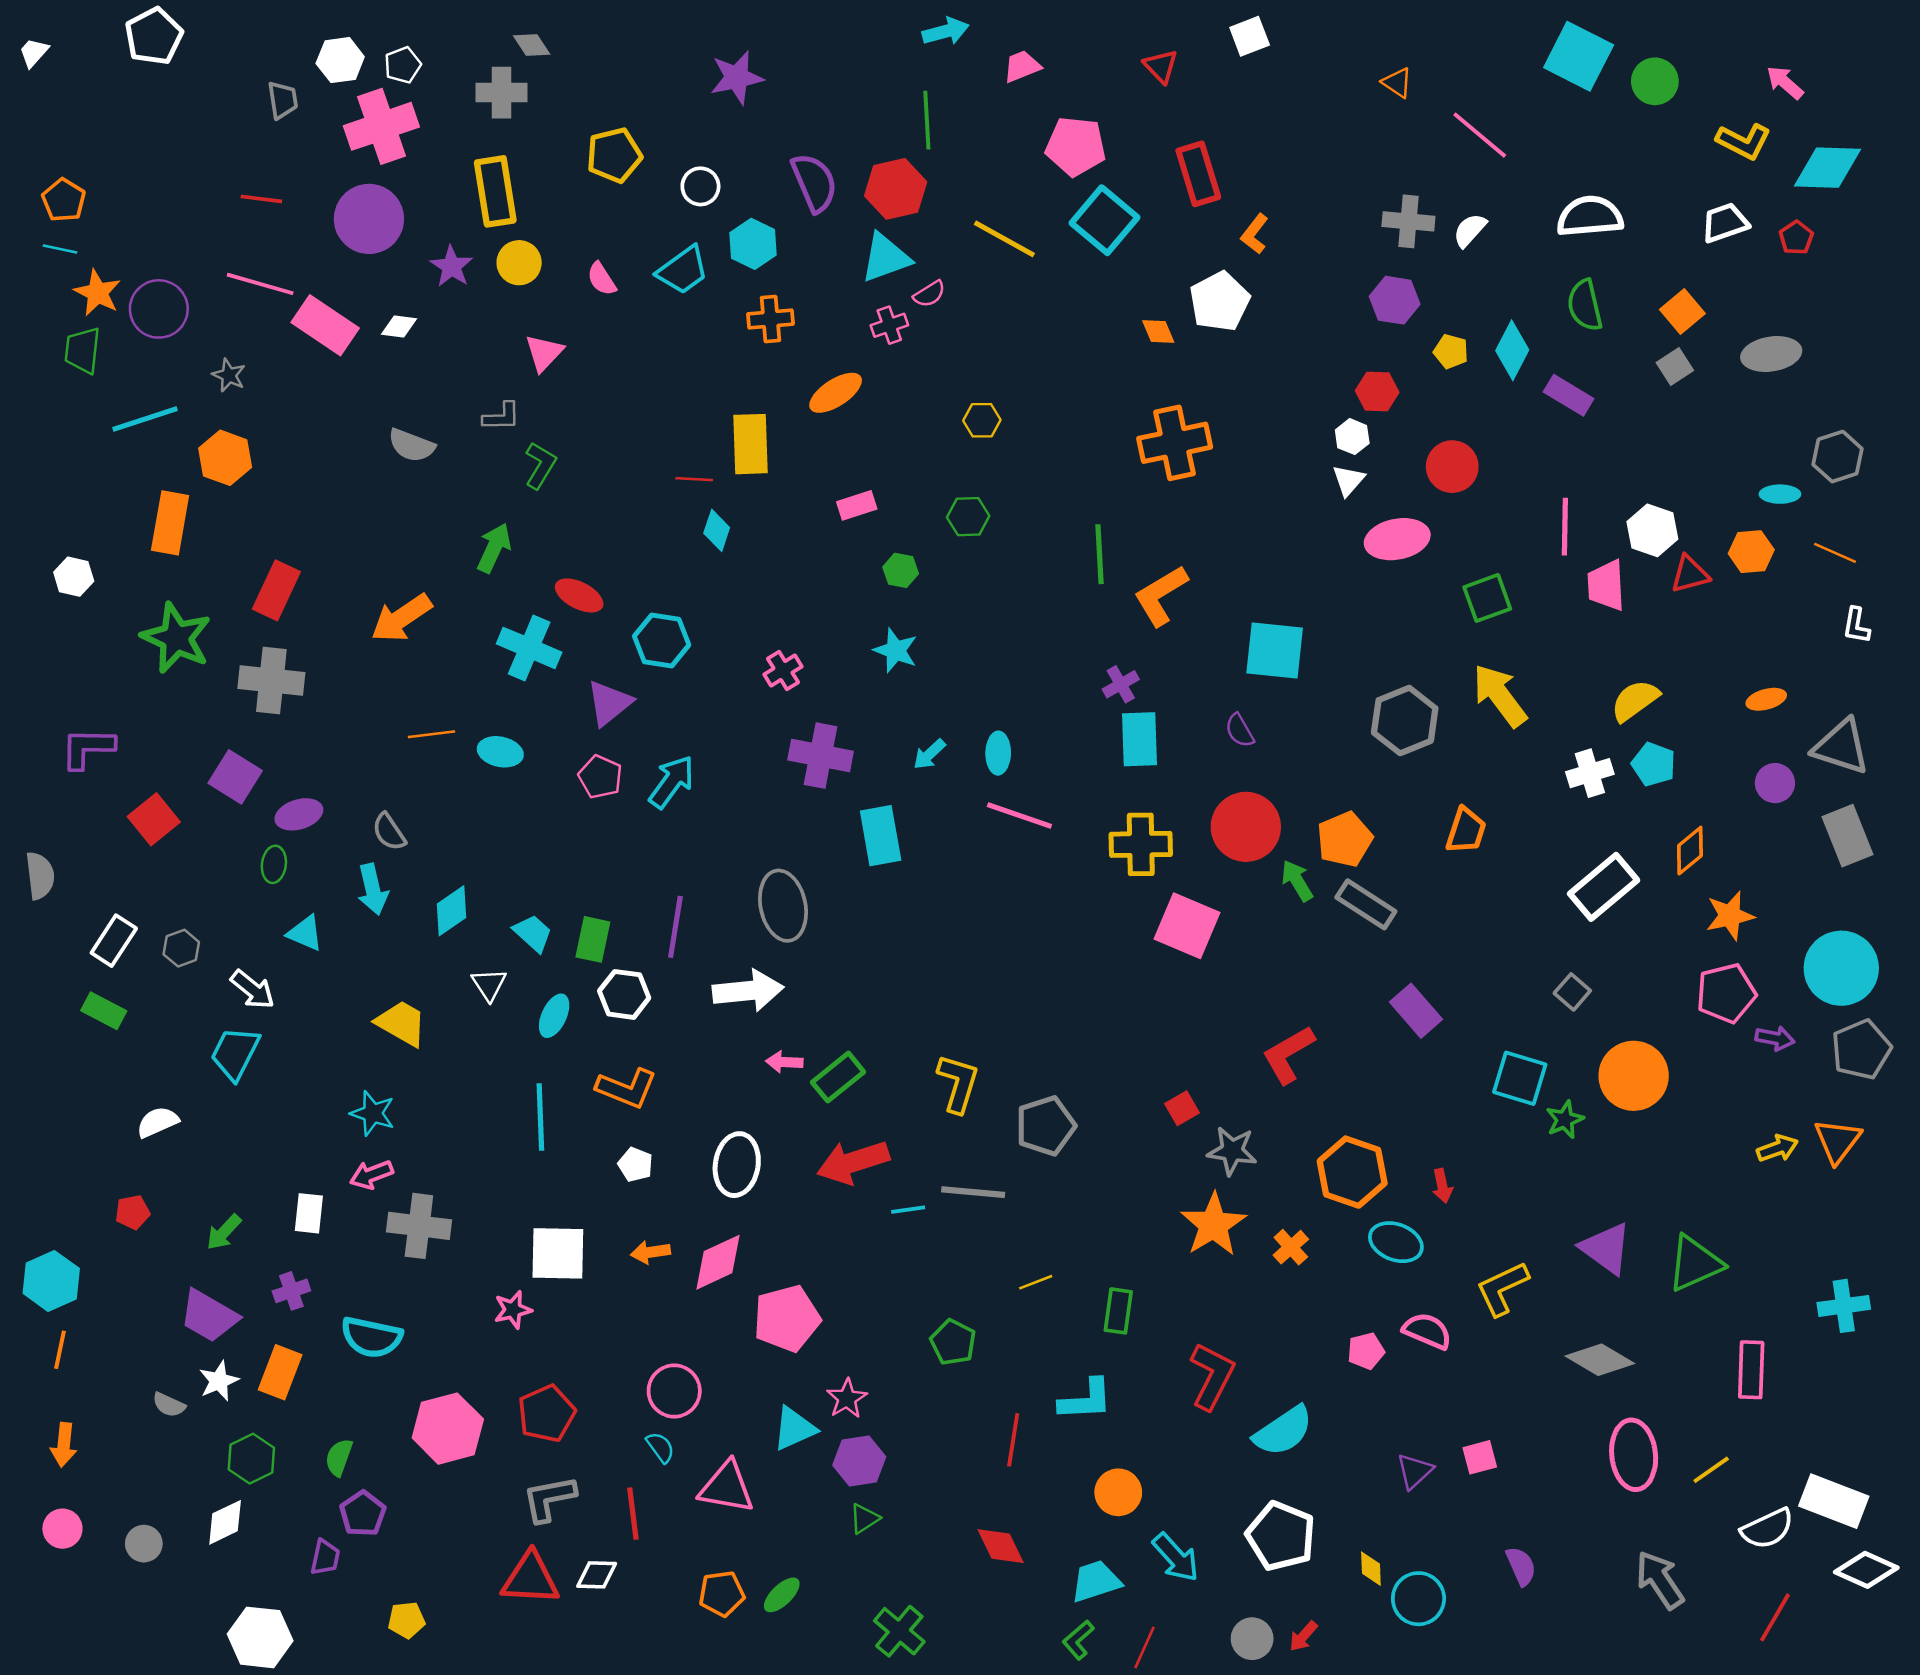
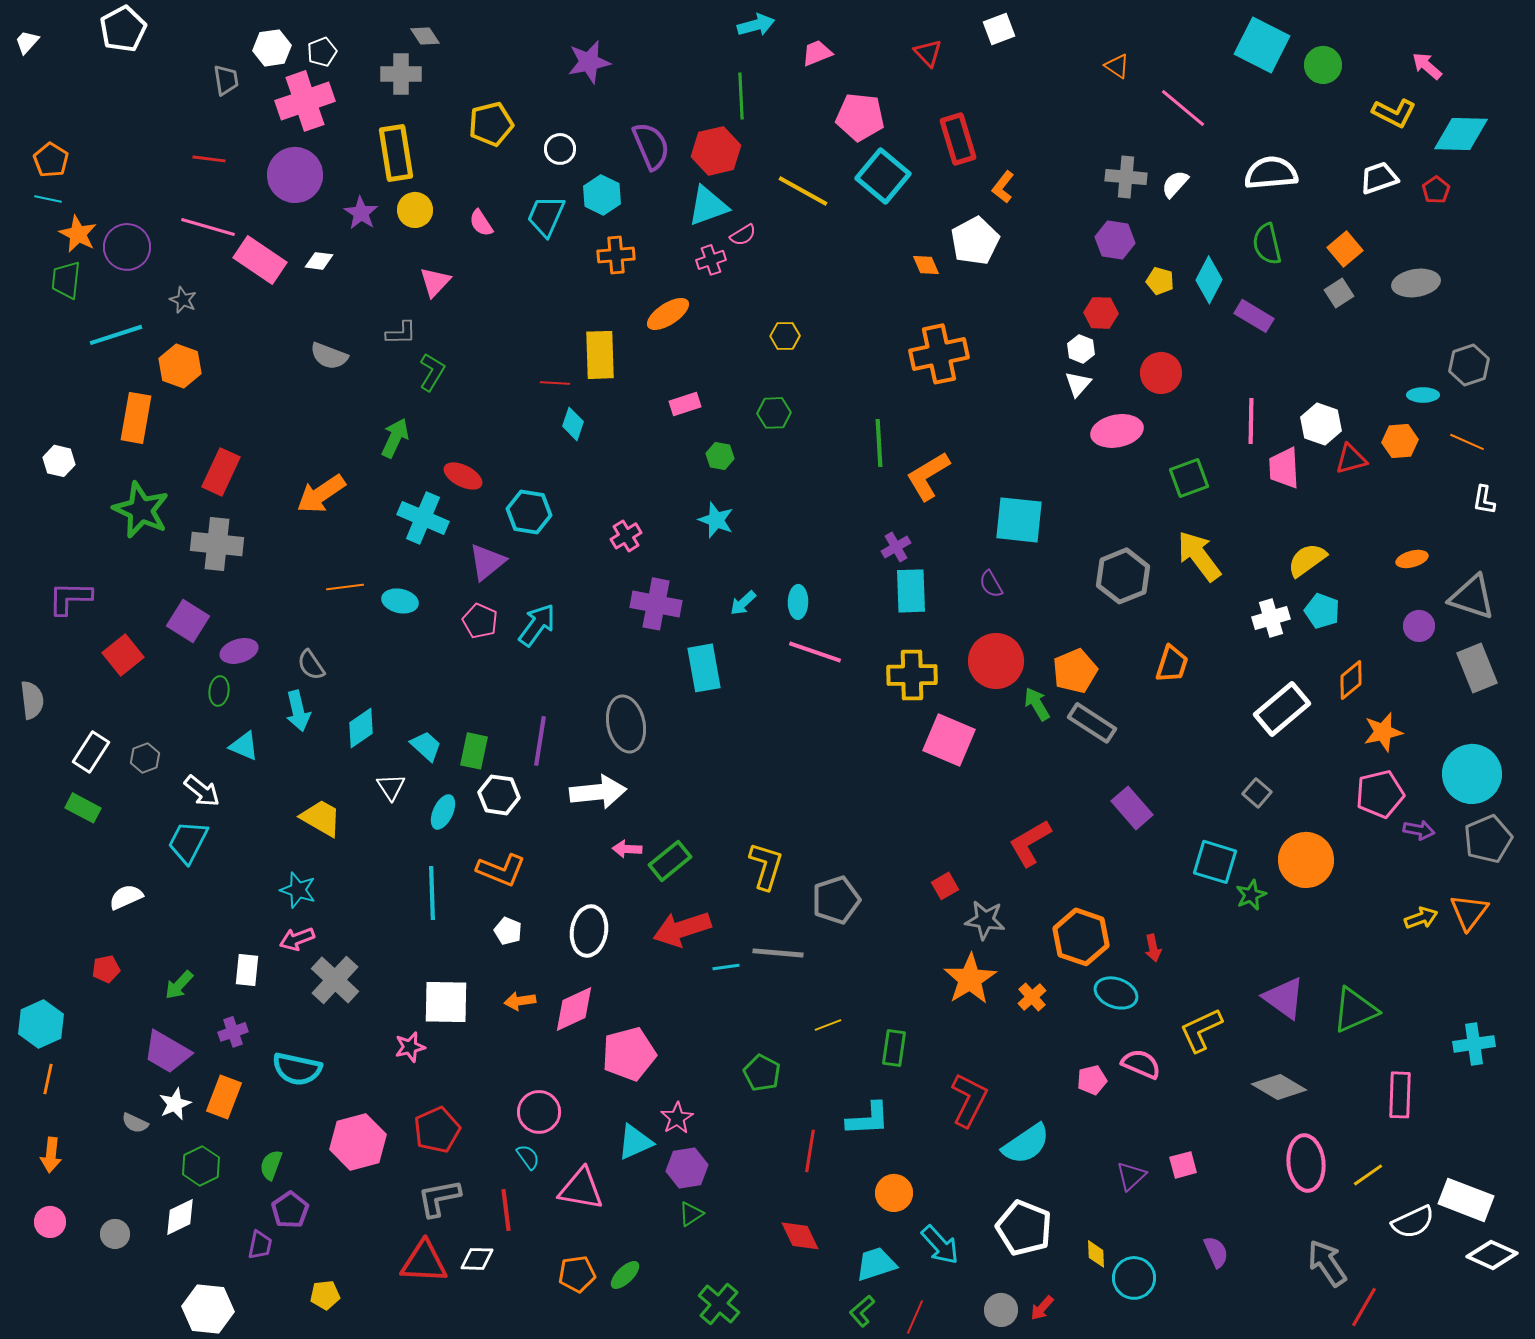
cyan trapezoid: (683, 270) -> (546, 216), turned 150
gray cross: (419, 1226) -> (335, 980), turned 36
red line: (1775, 1617) -> (1364, 1307), moved

